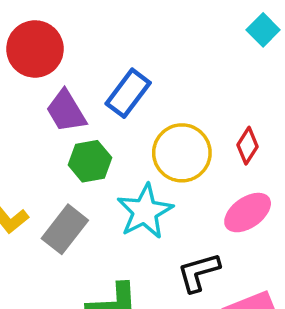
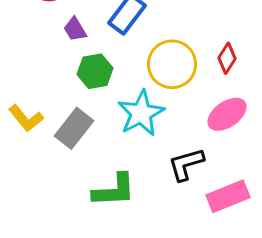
purple trapezoid: (66, 111) -> (75, 29), size x0.7

